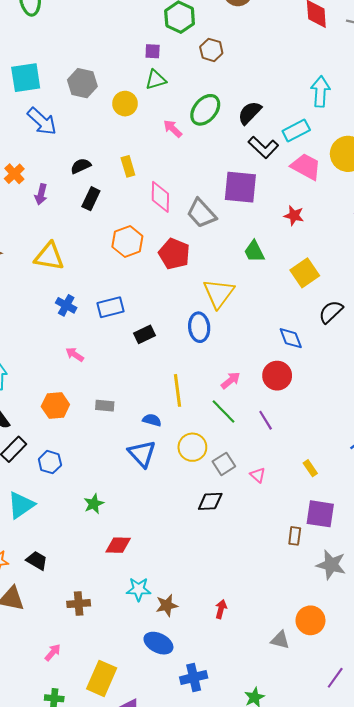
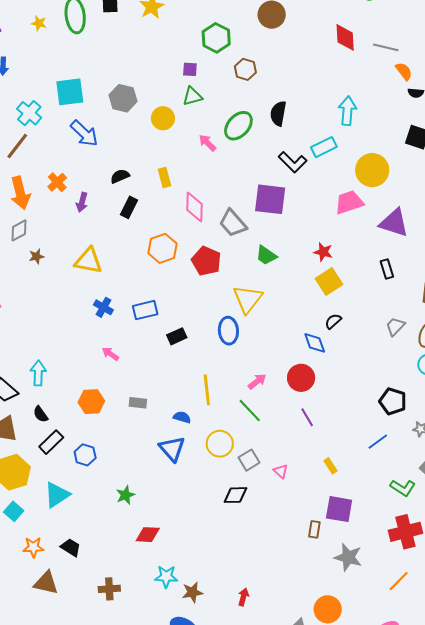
black semicircle: (250, 113) -> (278, 114), moved, turned -35
pink trapezoid: (306, 167) -> (349, 202), moved, turned -48
red star: (294, 216) -> (323, 252), moved
green trapezoid: (254, 251) -> (266, 255), moved, turned -30
black semicircle: (331, 312) -> (333, 321), moved, size x0.7
purple line: (266, 420) -> (307, 417), moved

